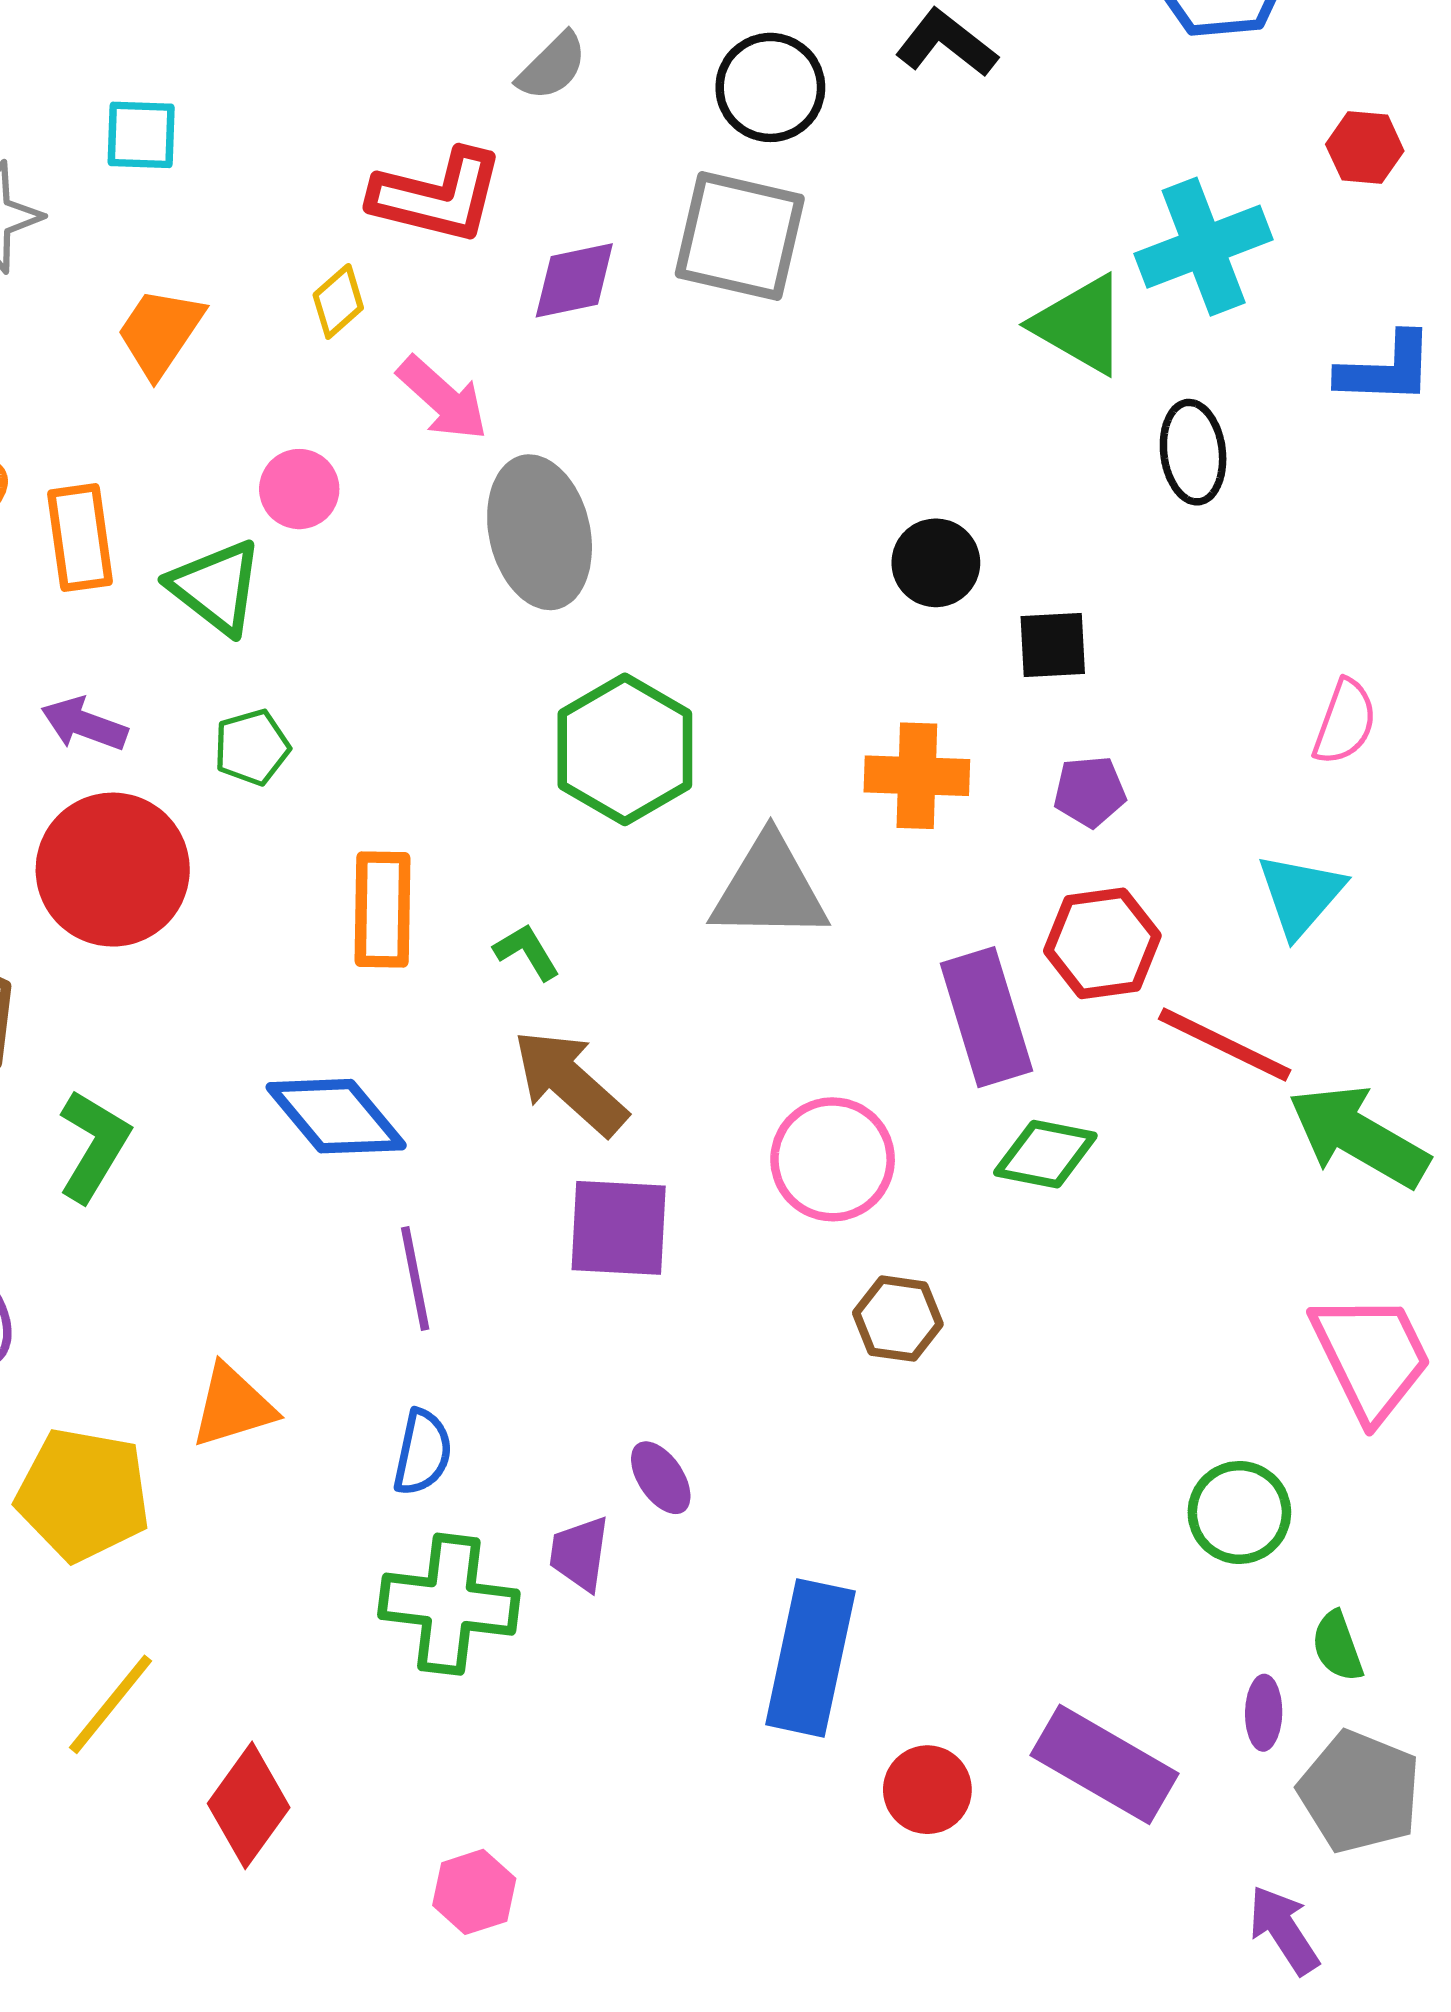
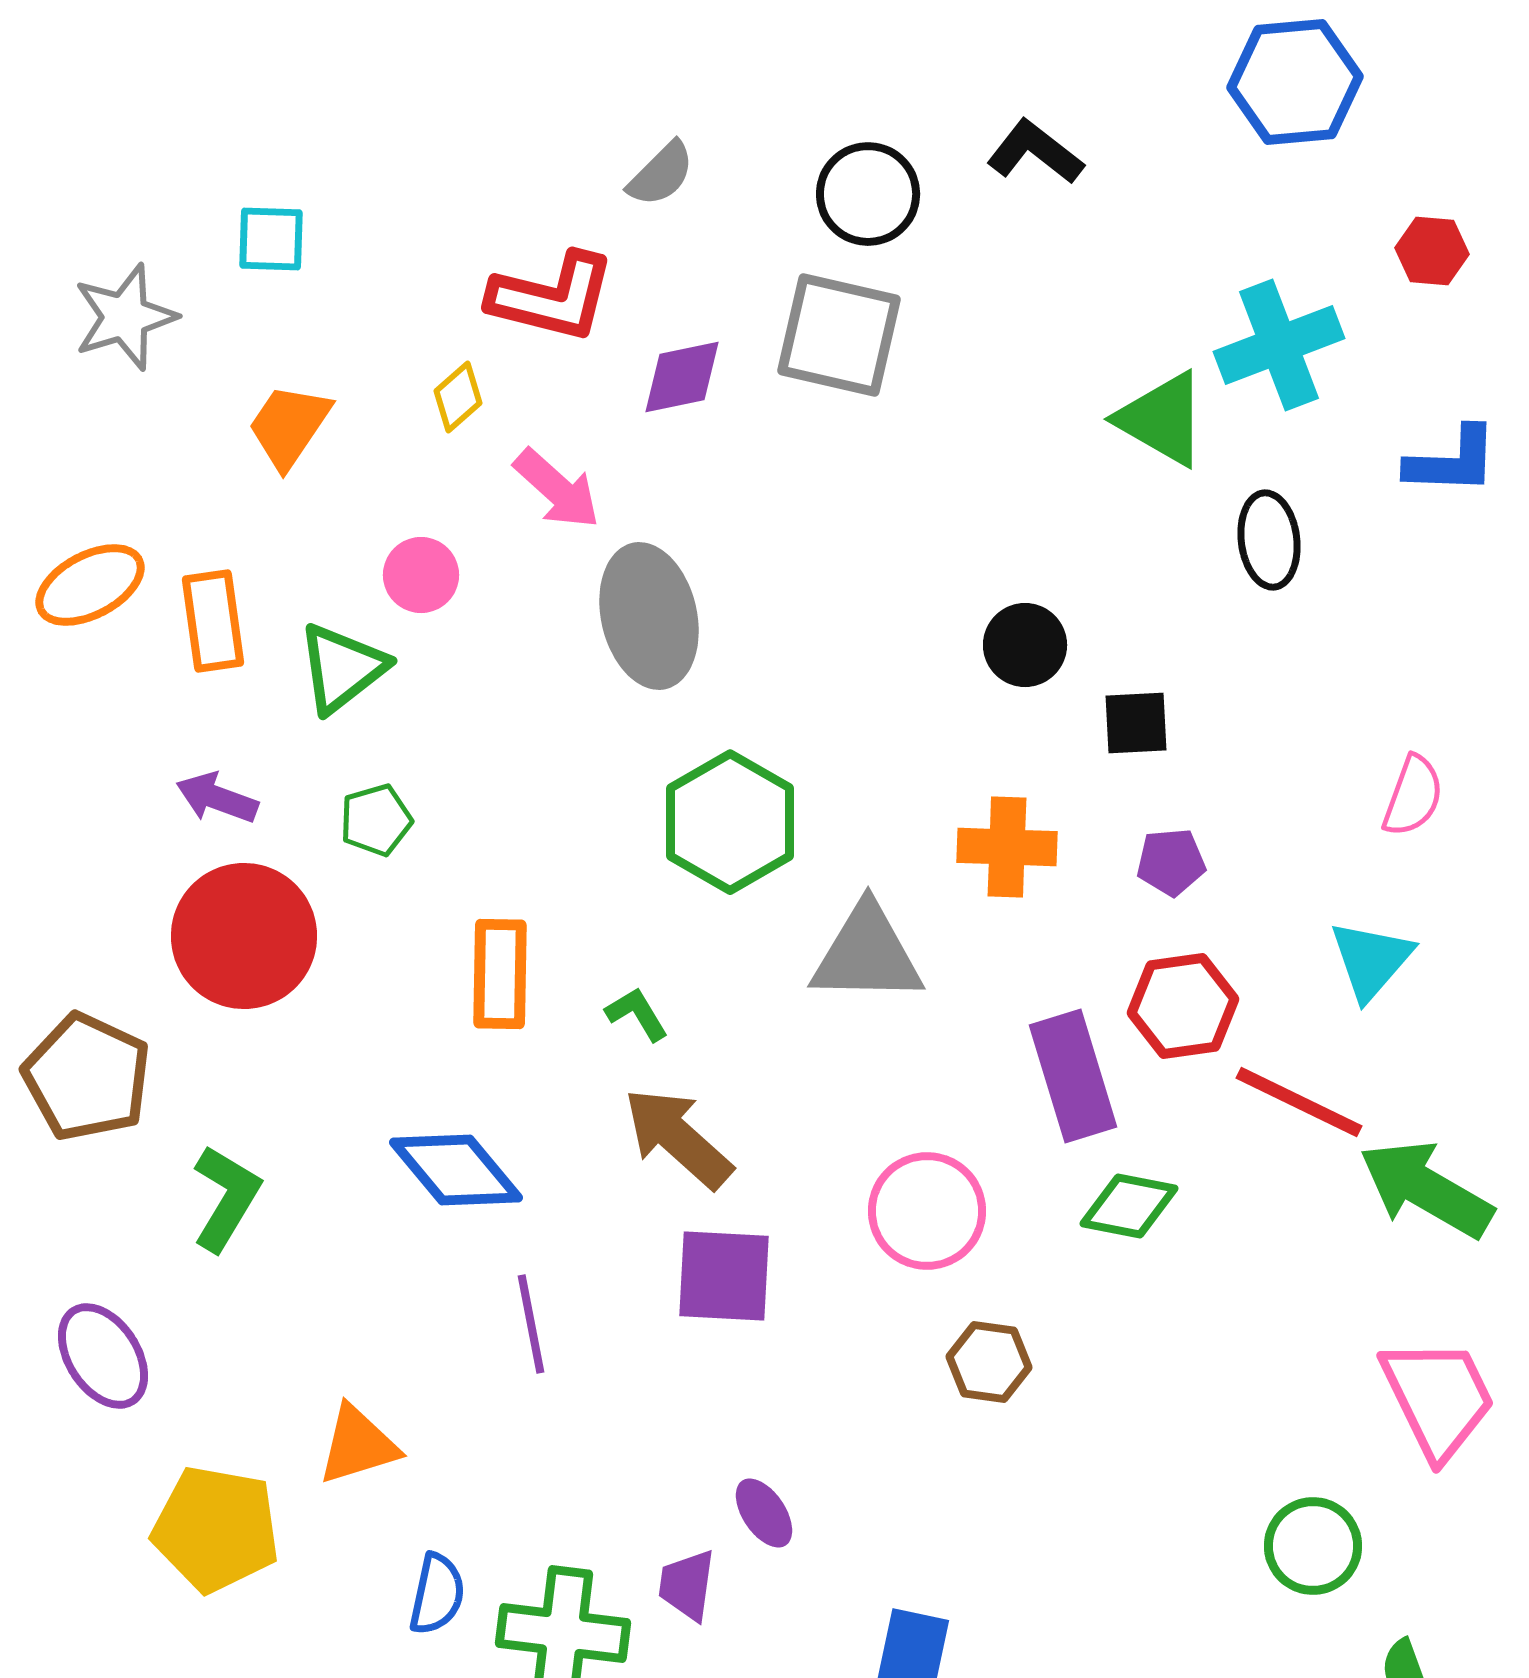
green triangle: (216, 587) -> (342, 668), turned 44
blue semicircle: (423, 1452) -> (437, 1594), moved

